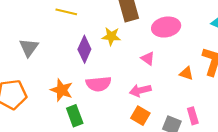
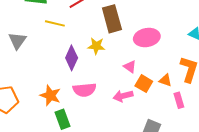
gray triangle: (29, 47) -> (17, 41), moved
orange square: (140, 116) -> (144, 84), moved
pink rectangle: (193, 116) -> (179, 100), moved

